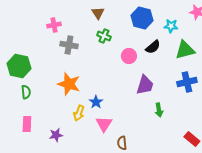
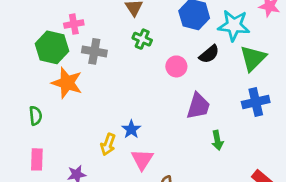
cyan star: (171, 26) -> (234, 25), size x1.6
green triangle: (185, 50) -> (253, 58), turned -30
green hexagon: (19, 66) -> (52, 47), moved
orange star: (69, 84) -> (67, 83), moved

